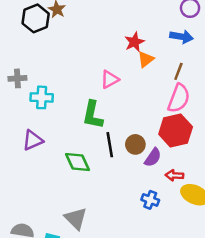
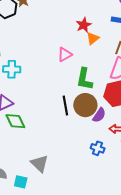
green L-shape: (93, 115) -> (85, 79), moved
brown circle: (135, 144) -> (85, 105), size x1.5
green diamond: (77, 162) -> (15, 121), moved

